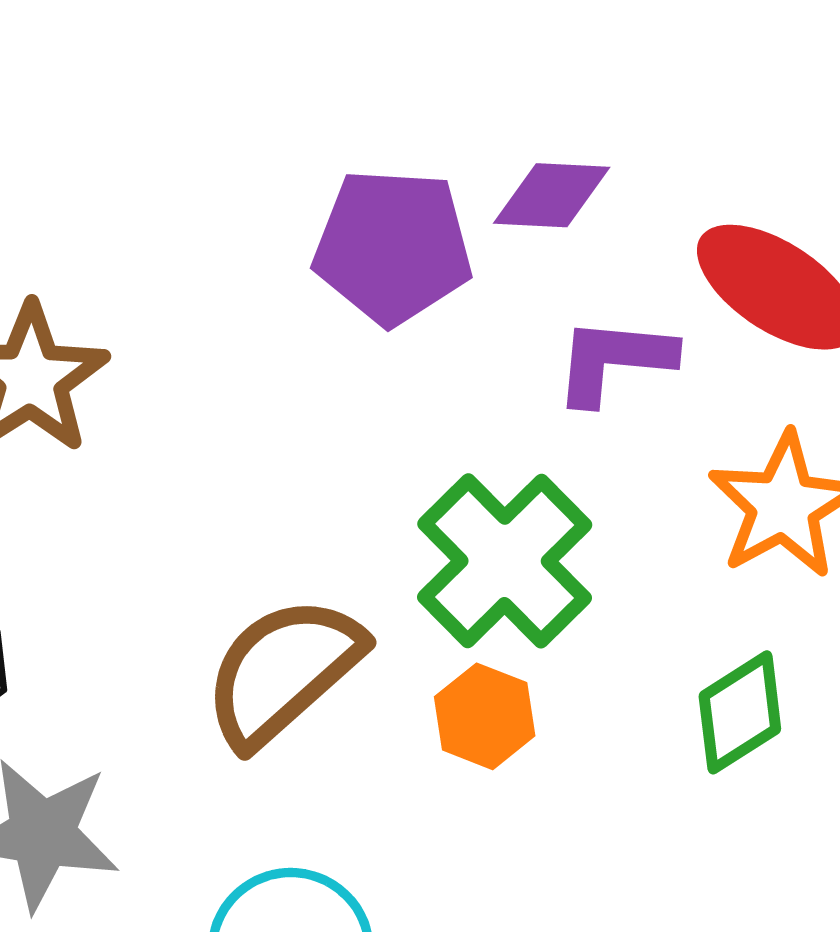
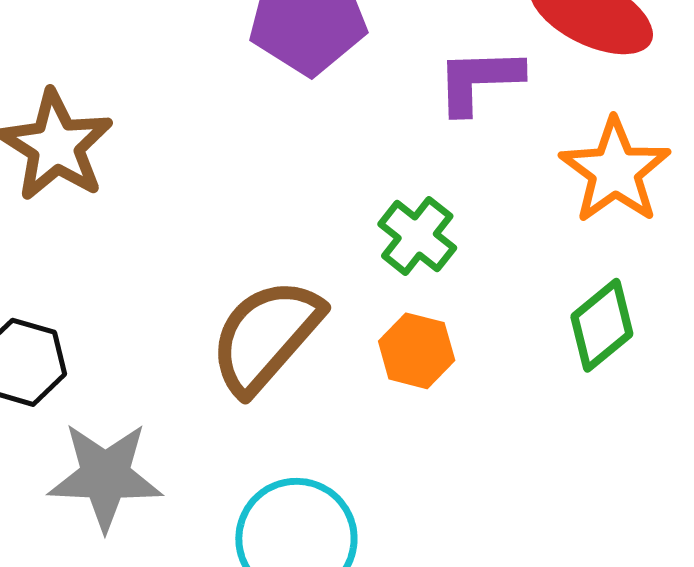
green cross: (505, 561) -> (417, 236), size x0.6

